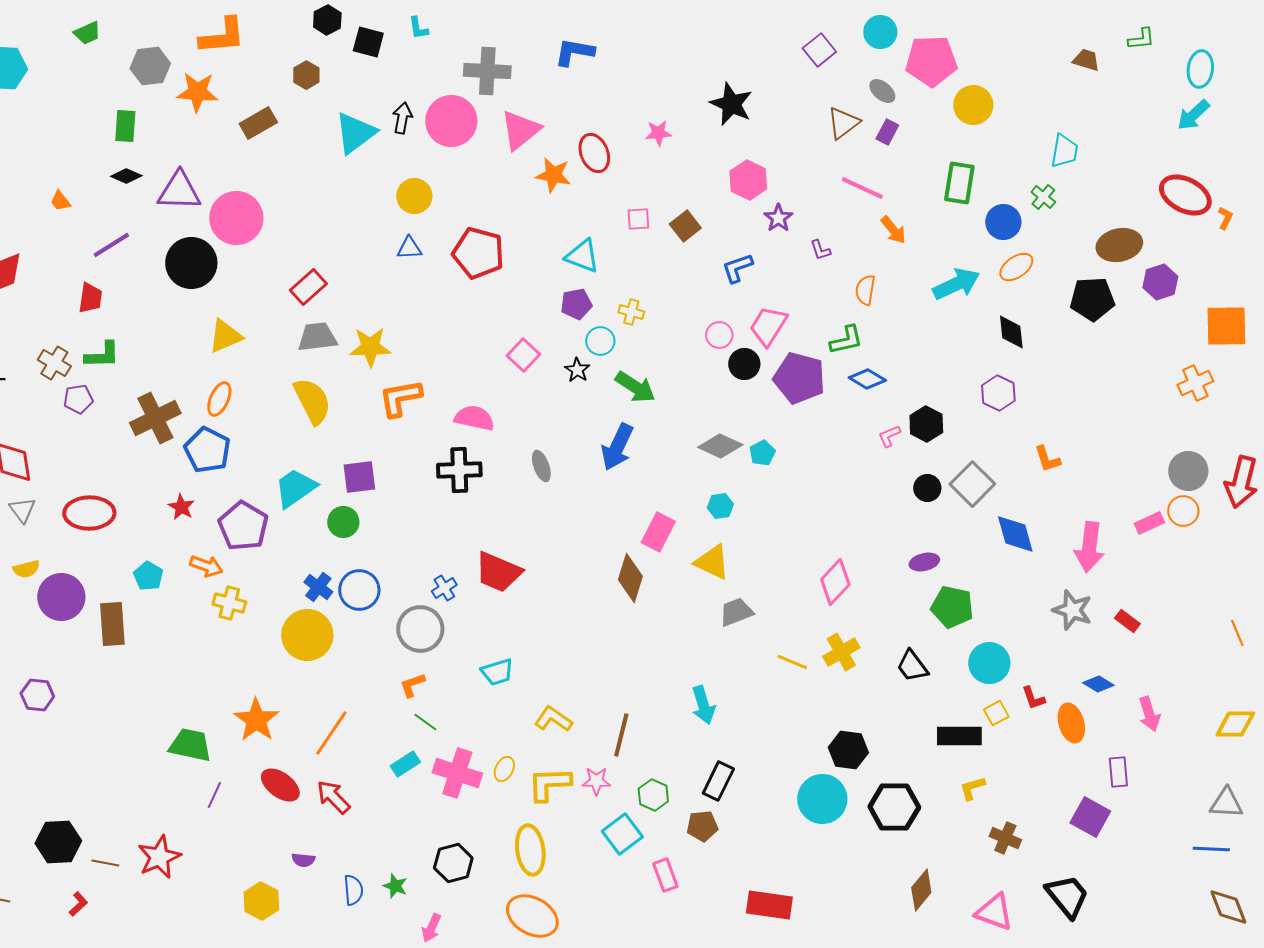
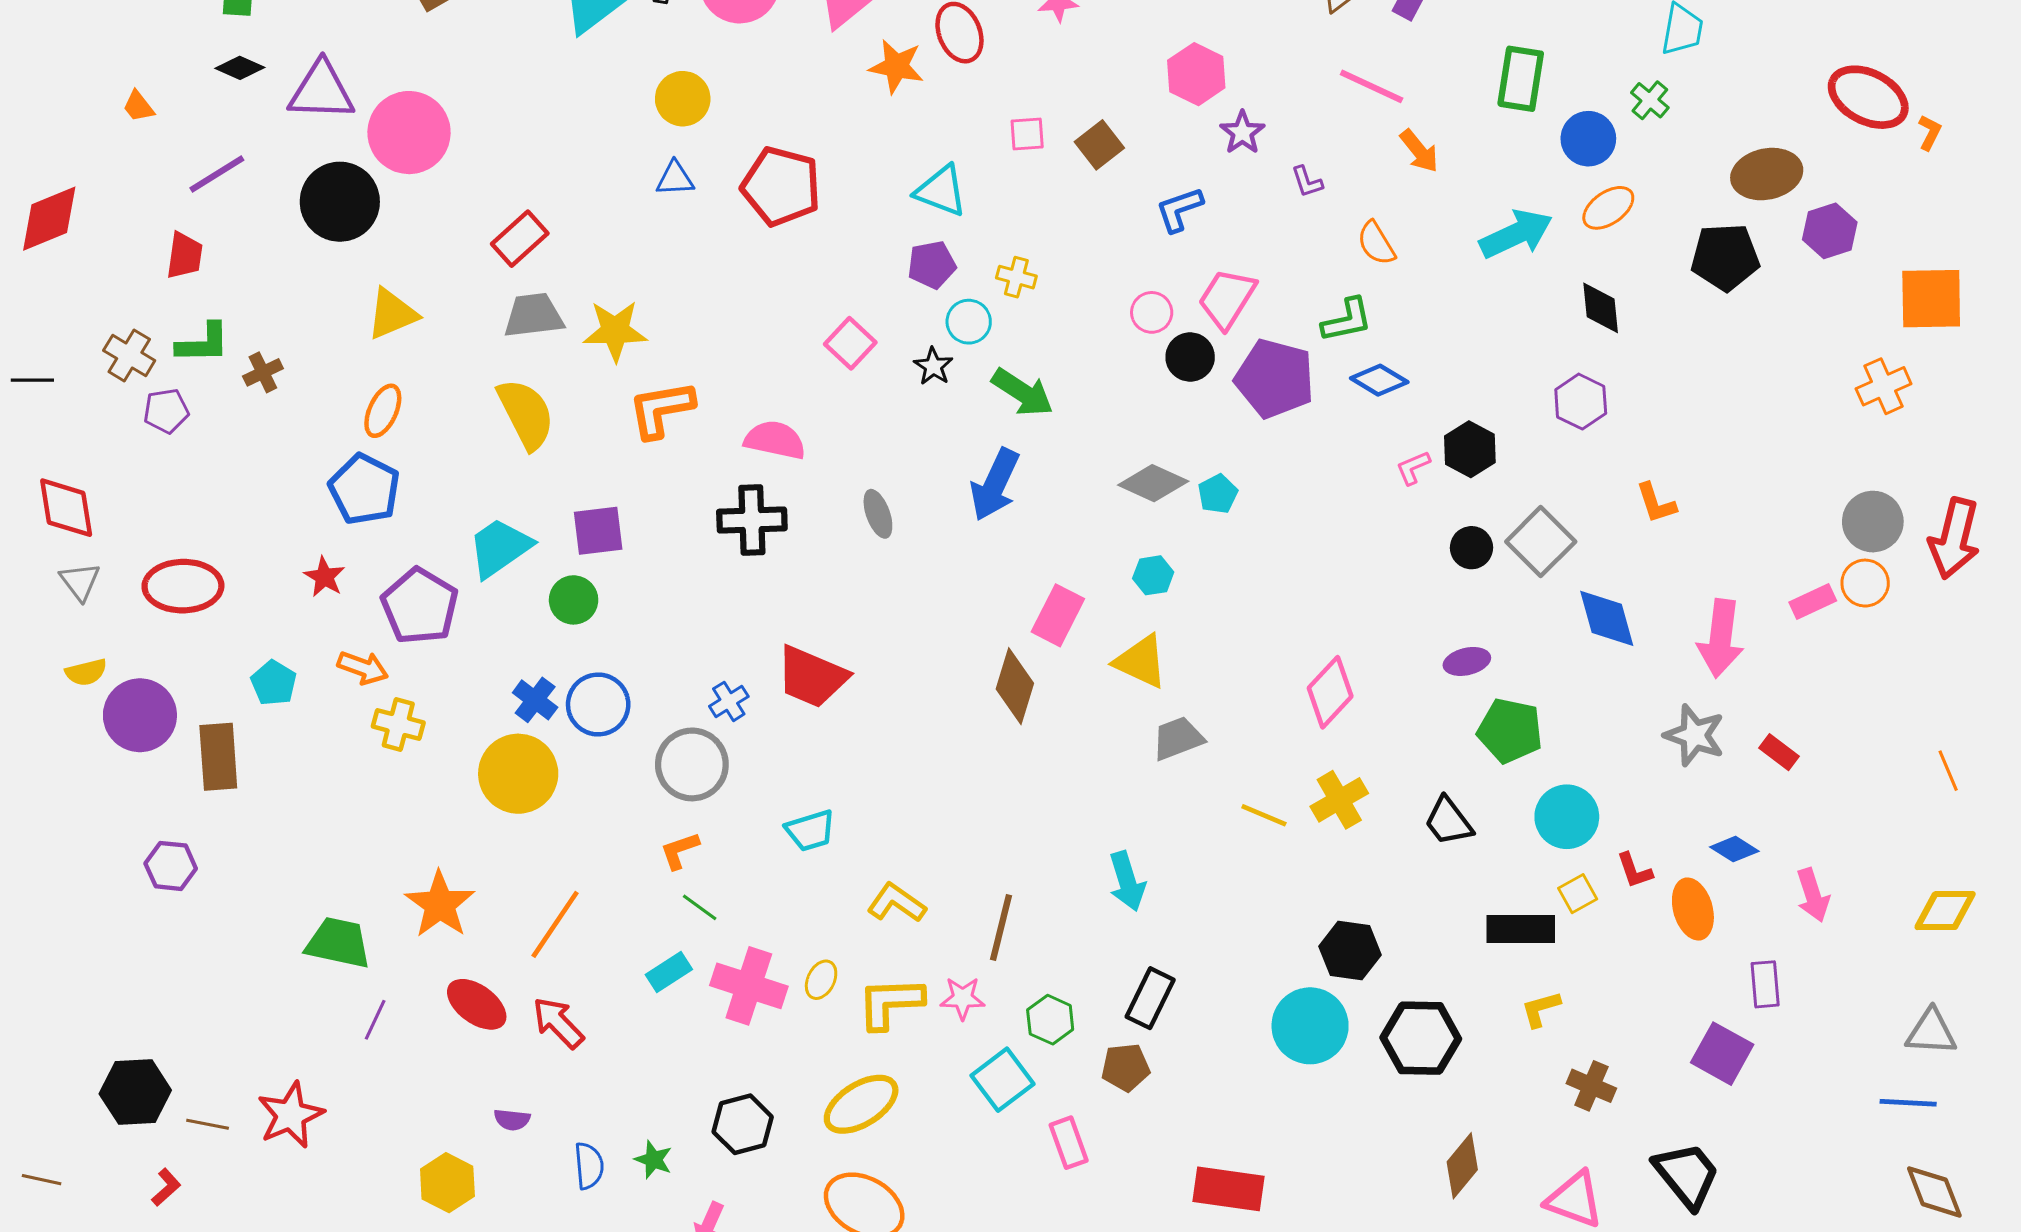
orange semicircle: (865, 290) -> (1376, 243), turned -40
brown cross: (155, 418) -> (263, 372), moved, size x0.5
purple hexagon: (37, 695) -> (171, 866), moved
yellow ellipse: (530, 850) -> (861, 1104), turned 66

